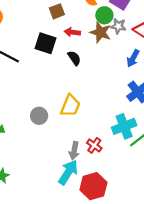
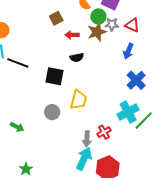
brown star: (100, 32) -> (97, 32), turned -30
black square: (46, 43) -> (54, 76), moved
black semicircle: (74, 58) -> (77, 57), turned 120
red cross: (94, 145) -> (104, 132), turned 32

